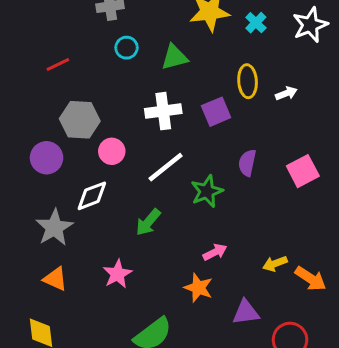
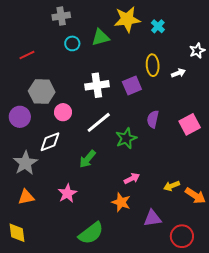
white star: (310, 25) -> (197, 51), moved, size x0.7
green triangle: (174, 57) -> (101, 37), moved
orange triangle: (55, 279) -> (26, 197), turned -36

